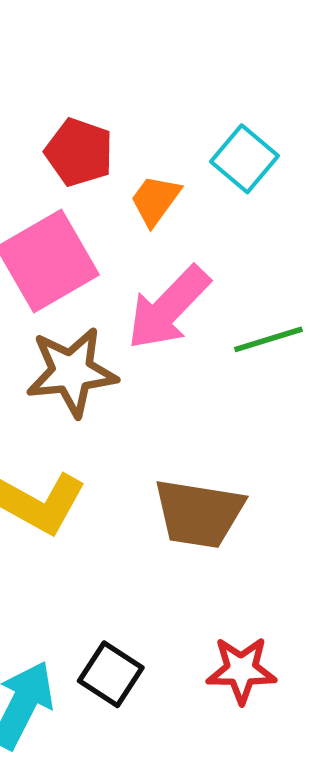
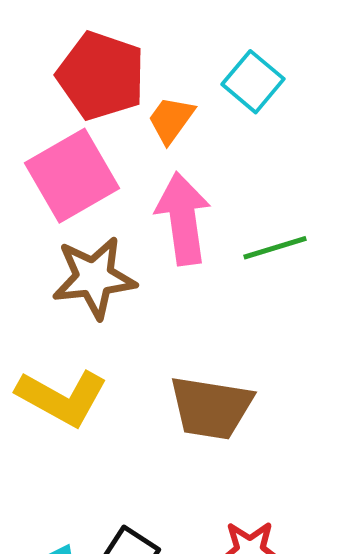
red pentagon: (79, 152) -> (101, 76), size x1.4
pink arrow: (168, 308) -> (183, 219), turned 128

